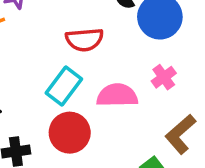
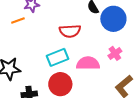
cyan rectangle: (64, 86) -> (58, 57), turned 30

